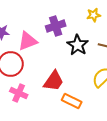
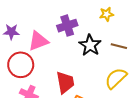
red trapezoid: (54, 81) -> (65, 82), turned -45

